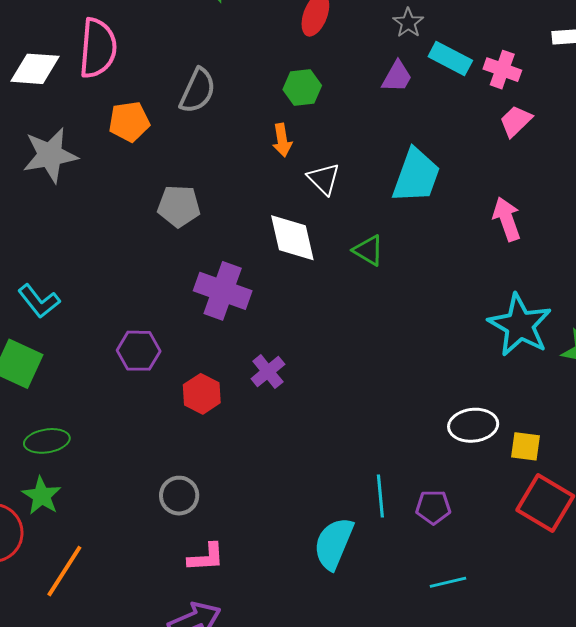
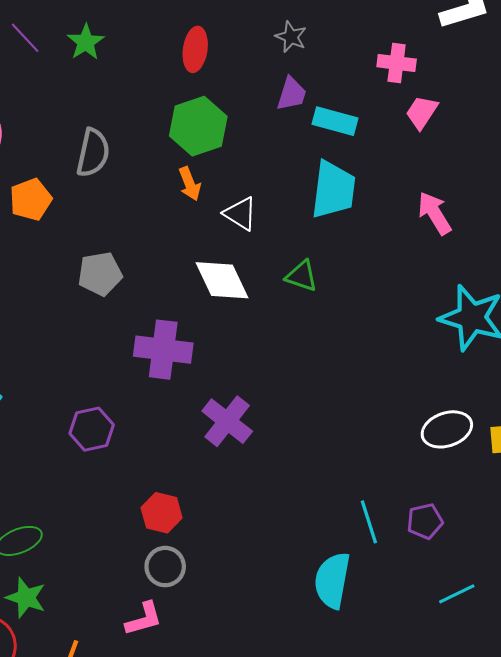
cyan rectangle: (450, 59) -> (335, 121), moved
green hexagon: (302, 87) -> (198, 126), size x1.5
purple cross: (268, 372) -> (227, 421), size x1.4
red hexagon: (202, 394) -> (162, 513), moved
pink L-shape: (206, 557) -> (144, 619), moved

